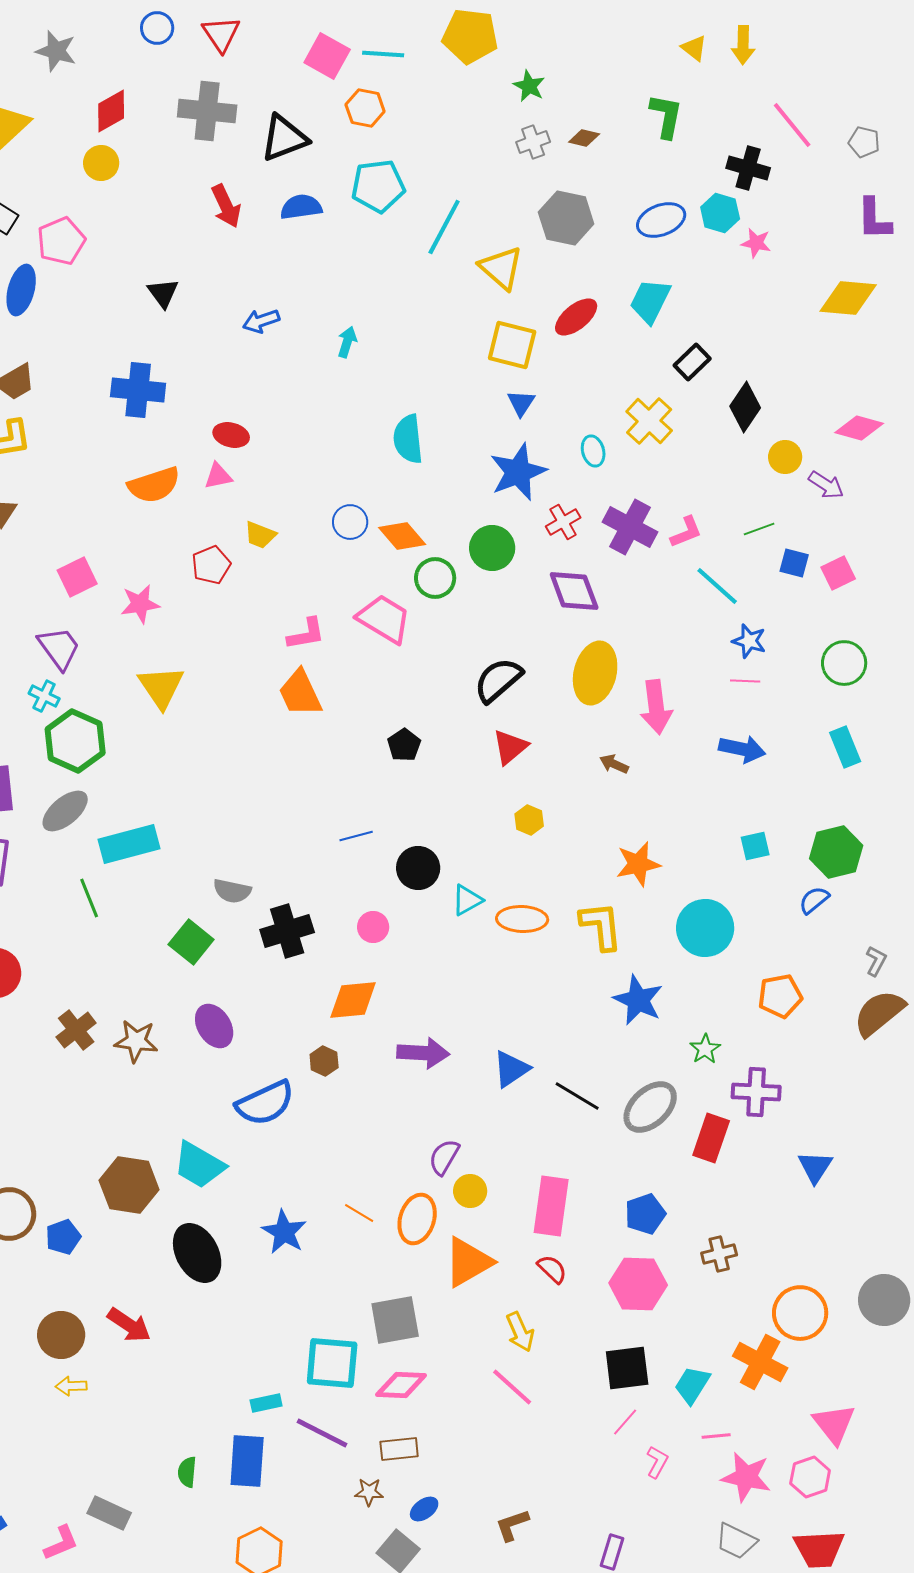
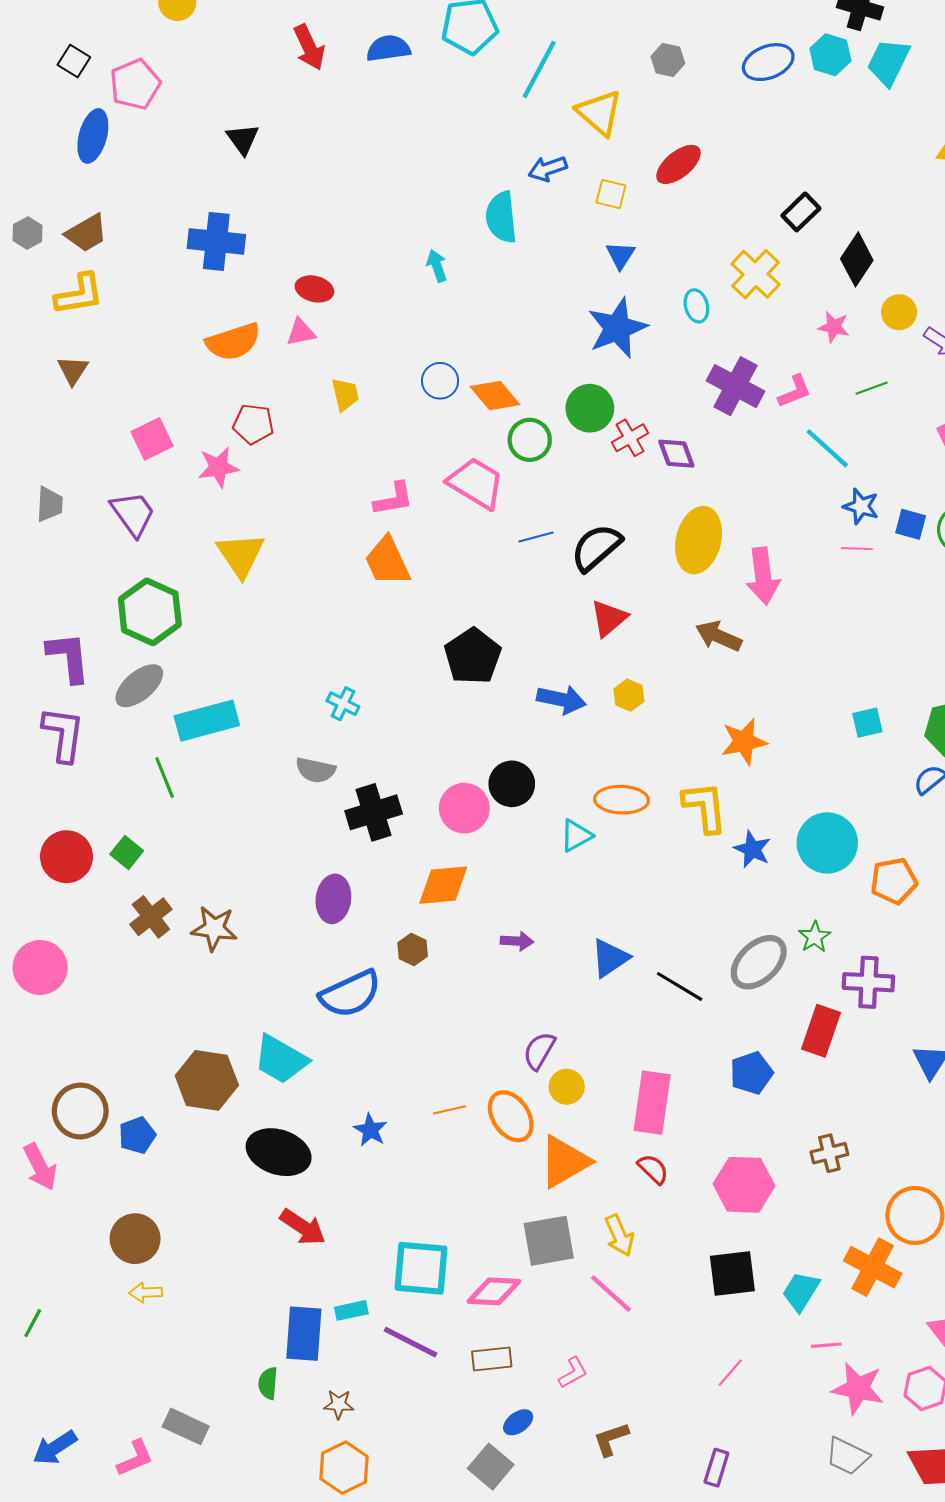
gray hexagon: (566, 218) -> (668, 60), size x0.6
pink star: (756, 243) -> (834, 327), moved
cyan trapezoid: (650, 301) -> (888, 62), moved
blue arrow: (261, 321) -> (548, 169), moved
cyan arrow: (347, 342) -> (437, 266), moved, turned -36
yellow square: (512, 345) -> (611, 194), size x0.6
cyan semicircle: (408, 439) -> (501, 217), moved
red cross: (563, 522) -> (630, 438), moved
yellow trapezoid: (260, 535) -> (345, 394), turned -124
blue square: (794, 563) -> (911, 524), moved
red pentagon: (211, 565) -> (253, 424), moved, turned 30
purple diamond: (574, 591) -> (676, 454), size x0.7
cyan cross: (44, 696) -> (343, 704), moved
black pentagon: (404, 745) -> (473, 656), moved, size x1.6
blue arrow: (742, 749) -> (561, 699), moved
brown arrow: (614, 764) -> (719, 636), size x1.5
blue line: (356, 836) -> (536, 537), moved
black circle: (418, 868) -> (512, 784), moved
cyan triangle: (467, 900) -> (576, 836), moved
pink circle: (373, 927) -> (464, 808), size x1.5
cyan circle: (705, 928) -> (827, 843), moved
green square: (191, 942) -> (127, 852), moved, size x0.7
blue star: (638, 1000) -> (752, 849), moved, size x0.7
purple ellipse: (214, 1026) -> (333, 899), moved, turned 39
purple arrow: (423, 1053) -> (517, 941), size x0.6
gray ellipse: (650, 1107) -> (759, 962), moved
orange line: (359, 1213) -> (450, 1110), turned -44
blue pentagon: (645, 1214) -> (751, 1073), moved
orange ellipse: (417, 1219) -> (511, 1116), turned -51
blue star: (284, 1232) -> (370, 1130), size x0.7
black ellipse: (197, 1253) -> (279, 1152), turned -44
gray square: (395, 1320) -> (549, 1241), moved
red arrow: (129, 1325) -> (303, 1227), moved
pink line: (625, 1422) -> (730, 1373), moved
blue rectangle: (247, 1461) -> (304, 1334), moved
pink L-shape: (657, 1462) -> (573, 1373), moved, turned 32
brown star: (369, 1492) -> (339, 1404), moved

